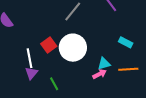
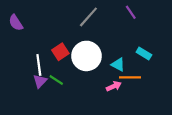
cyan triangle: (104, 64) -> (118, 64), moved, turned 40
orange line: (128, 69) -> (130, 77), moved
green line: (54, 84) -> (56, 80), moved, turned -32

